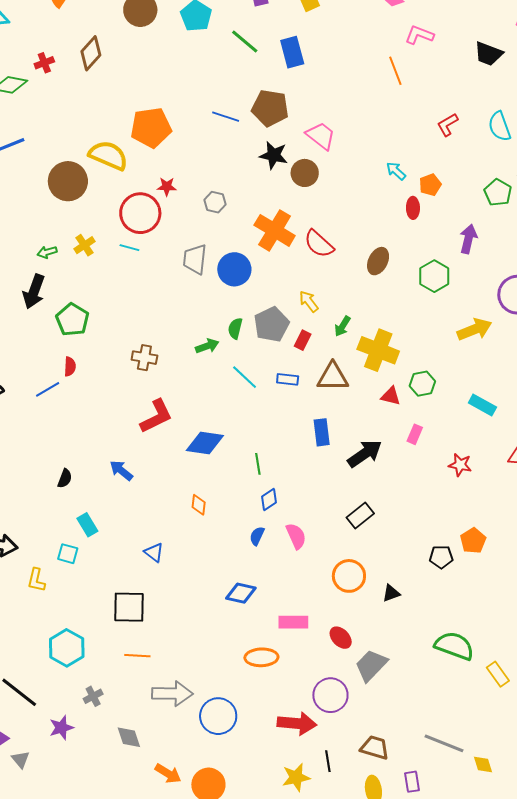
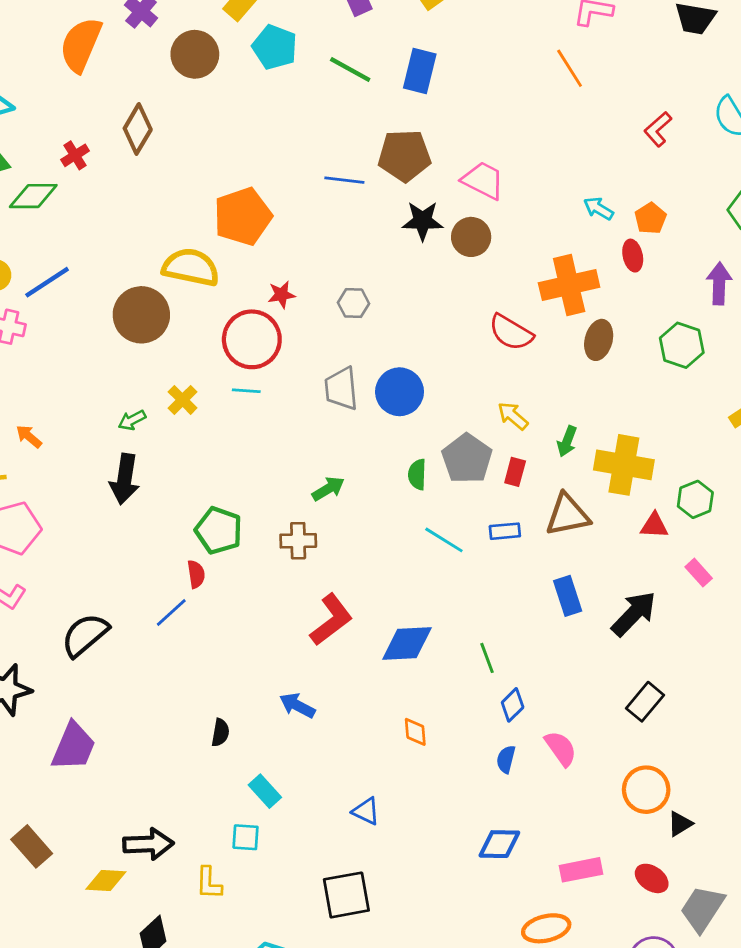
blue rectangle: (292, 52) -> (420, 71), turned 40
orange cross: (275, 230) -> (569, 285), moved, turned -33
green pentagon: (72, 320) -> (219, 531), moved
green arrow: (207, 346) -> (328, 489), moved
pink rectangle: (415, 434) -> (699, 573), turned -54
black triangle: (391, 593) -> (680, 824), moved

